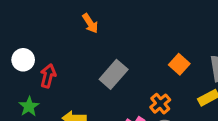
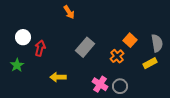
orange cross: (160, 104) -> (117, 56), moved
green star: (29, 106) -> (17, 65), moved

